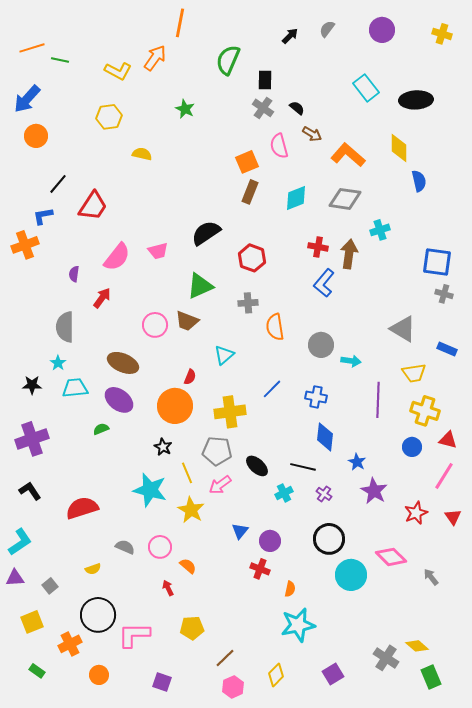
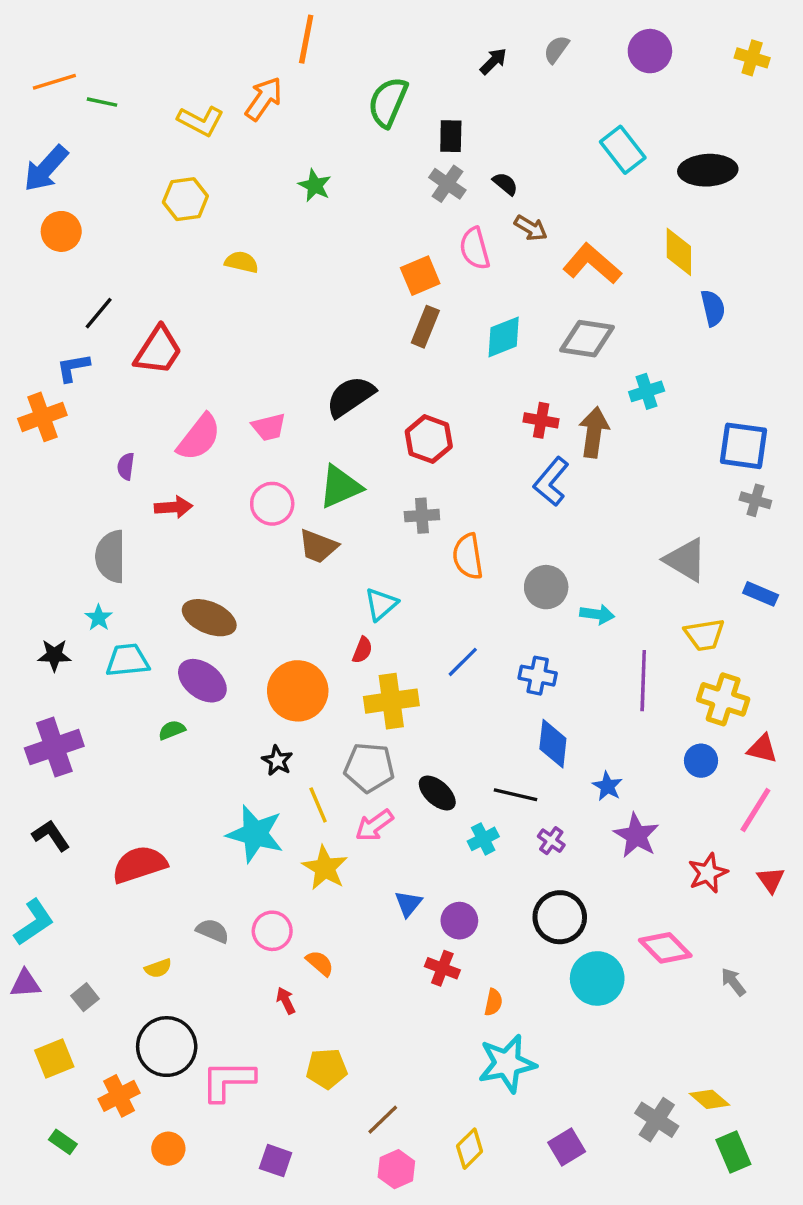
red arrow: (102, 298) -> (173, 507), turned 50
pink circle: (155, 325) -> (272, 504), moved
red semicircle: (190, 377) -> (362, 650), moved

